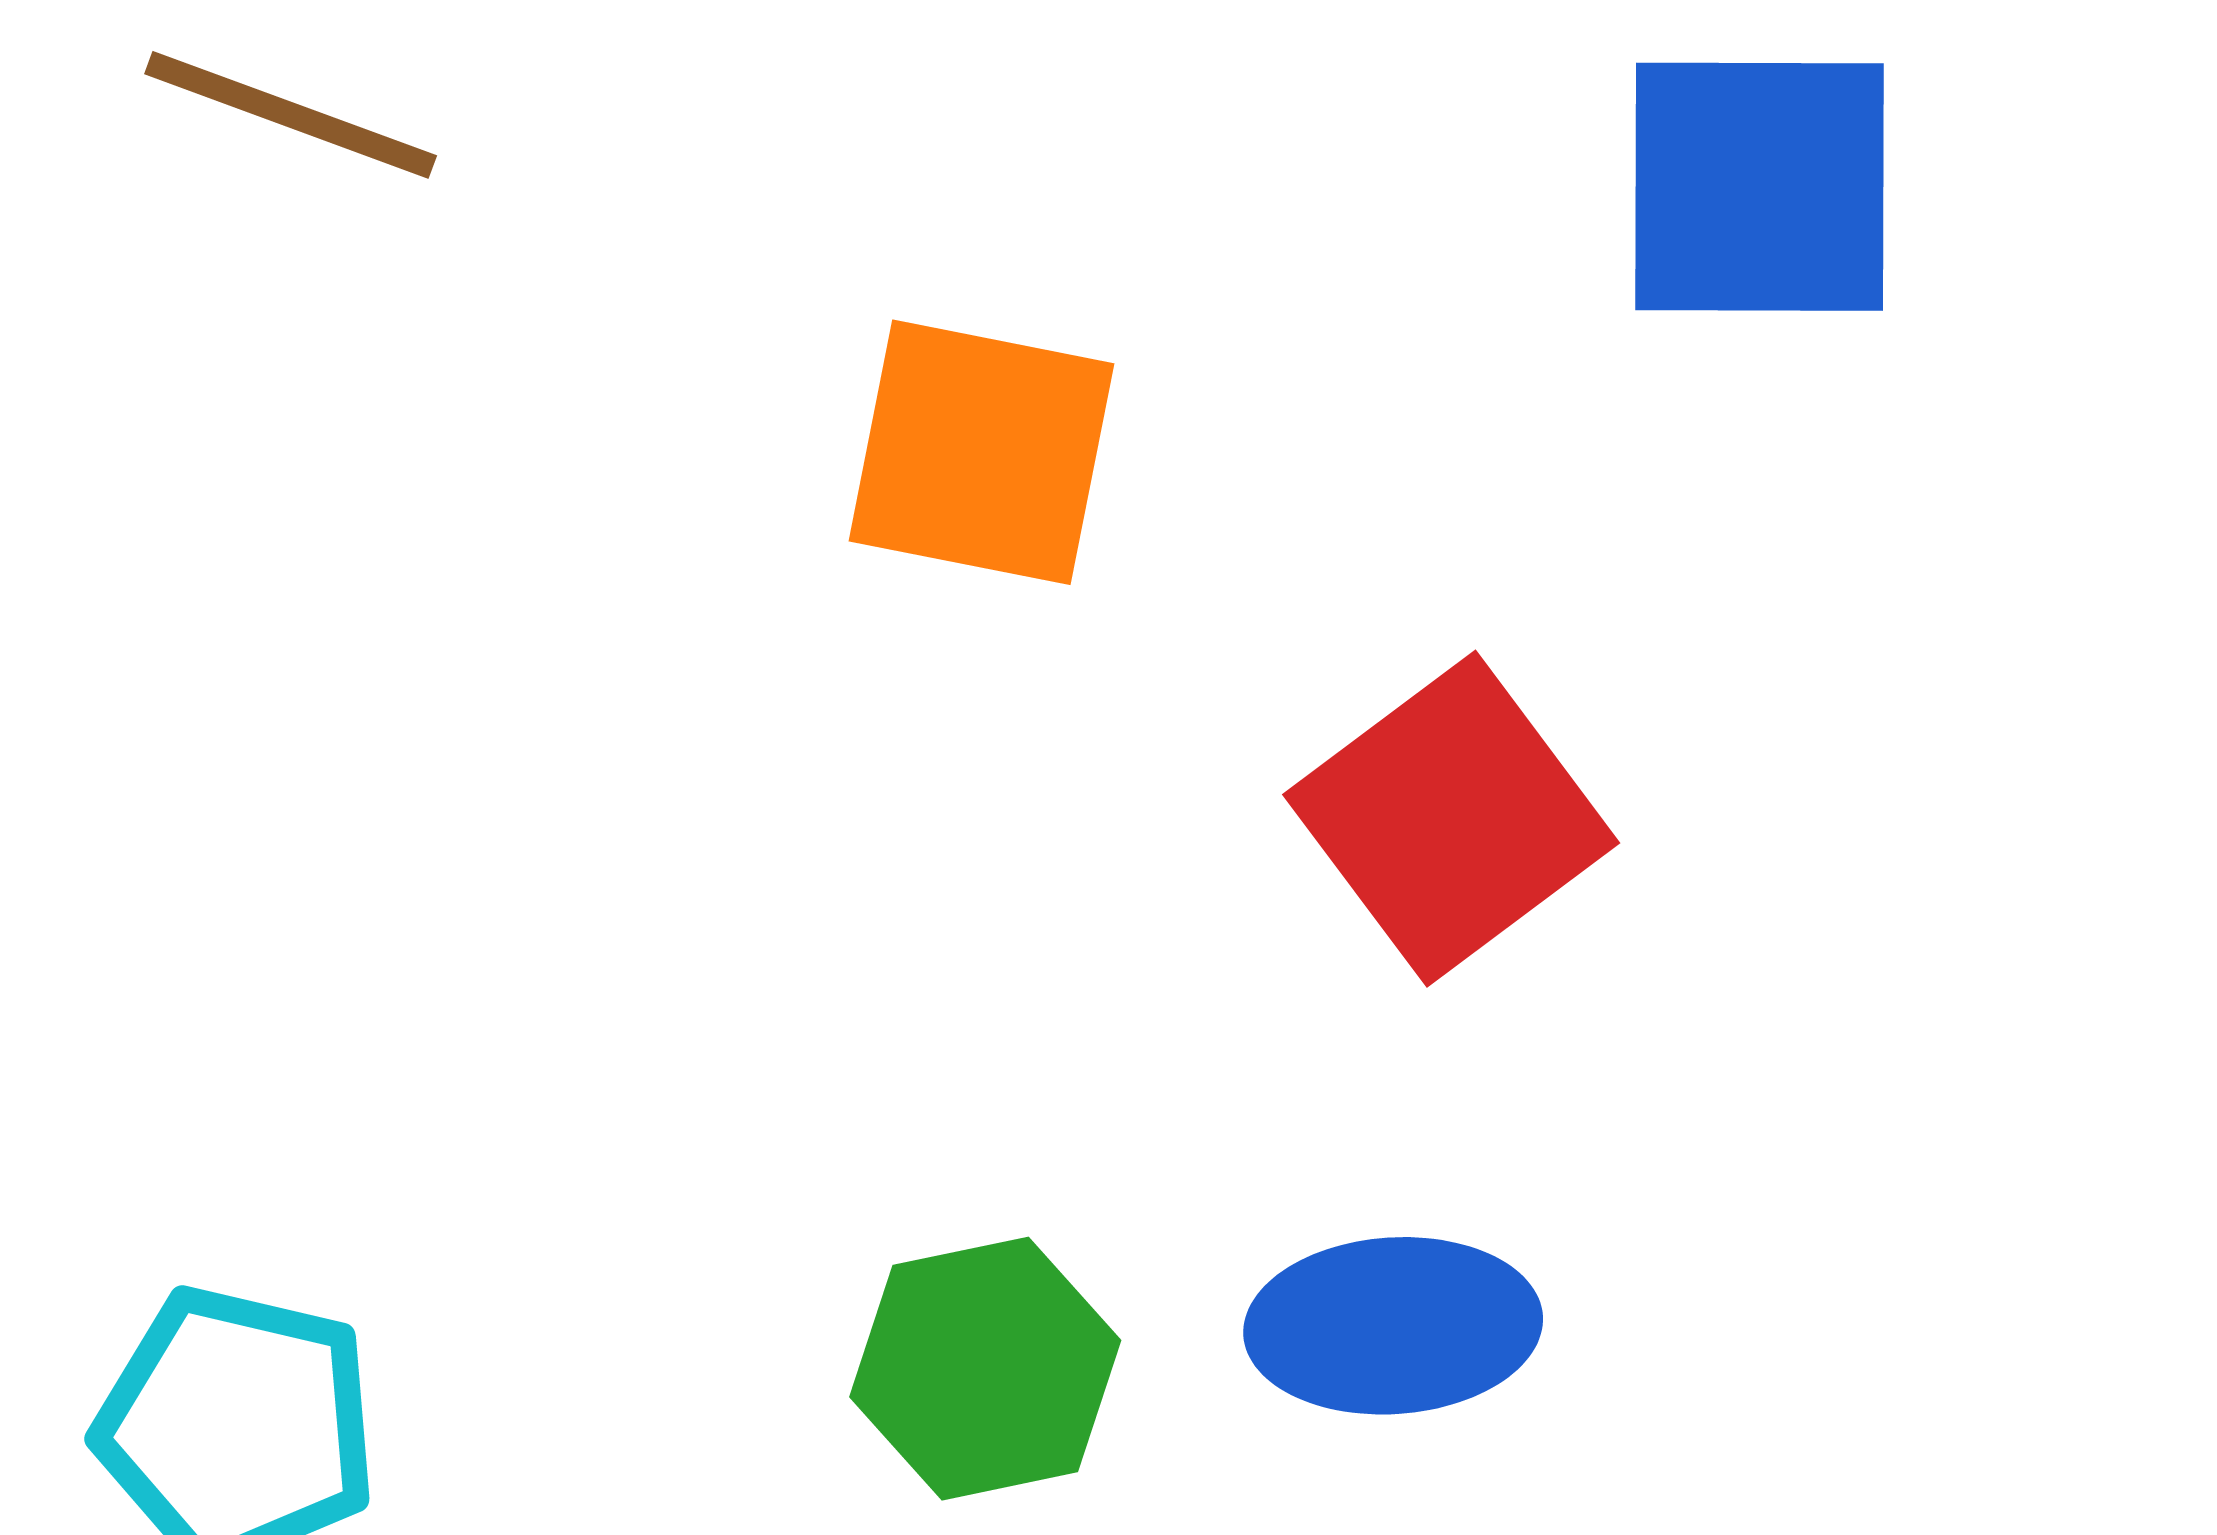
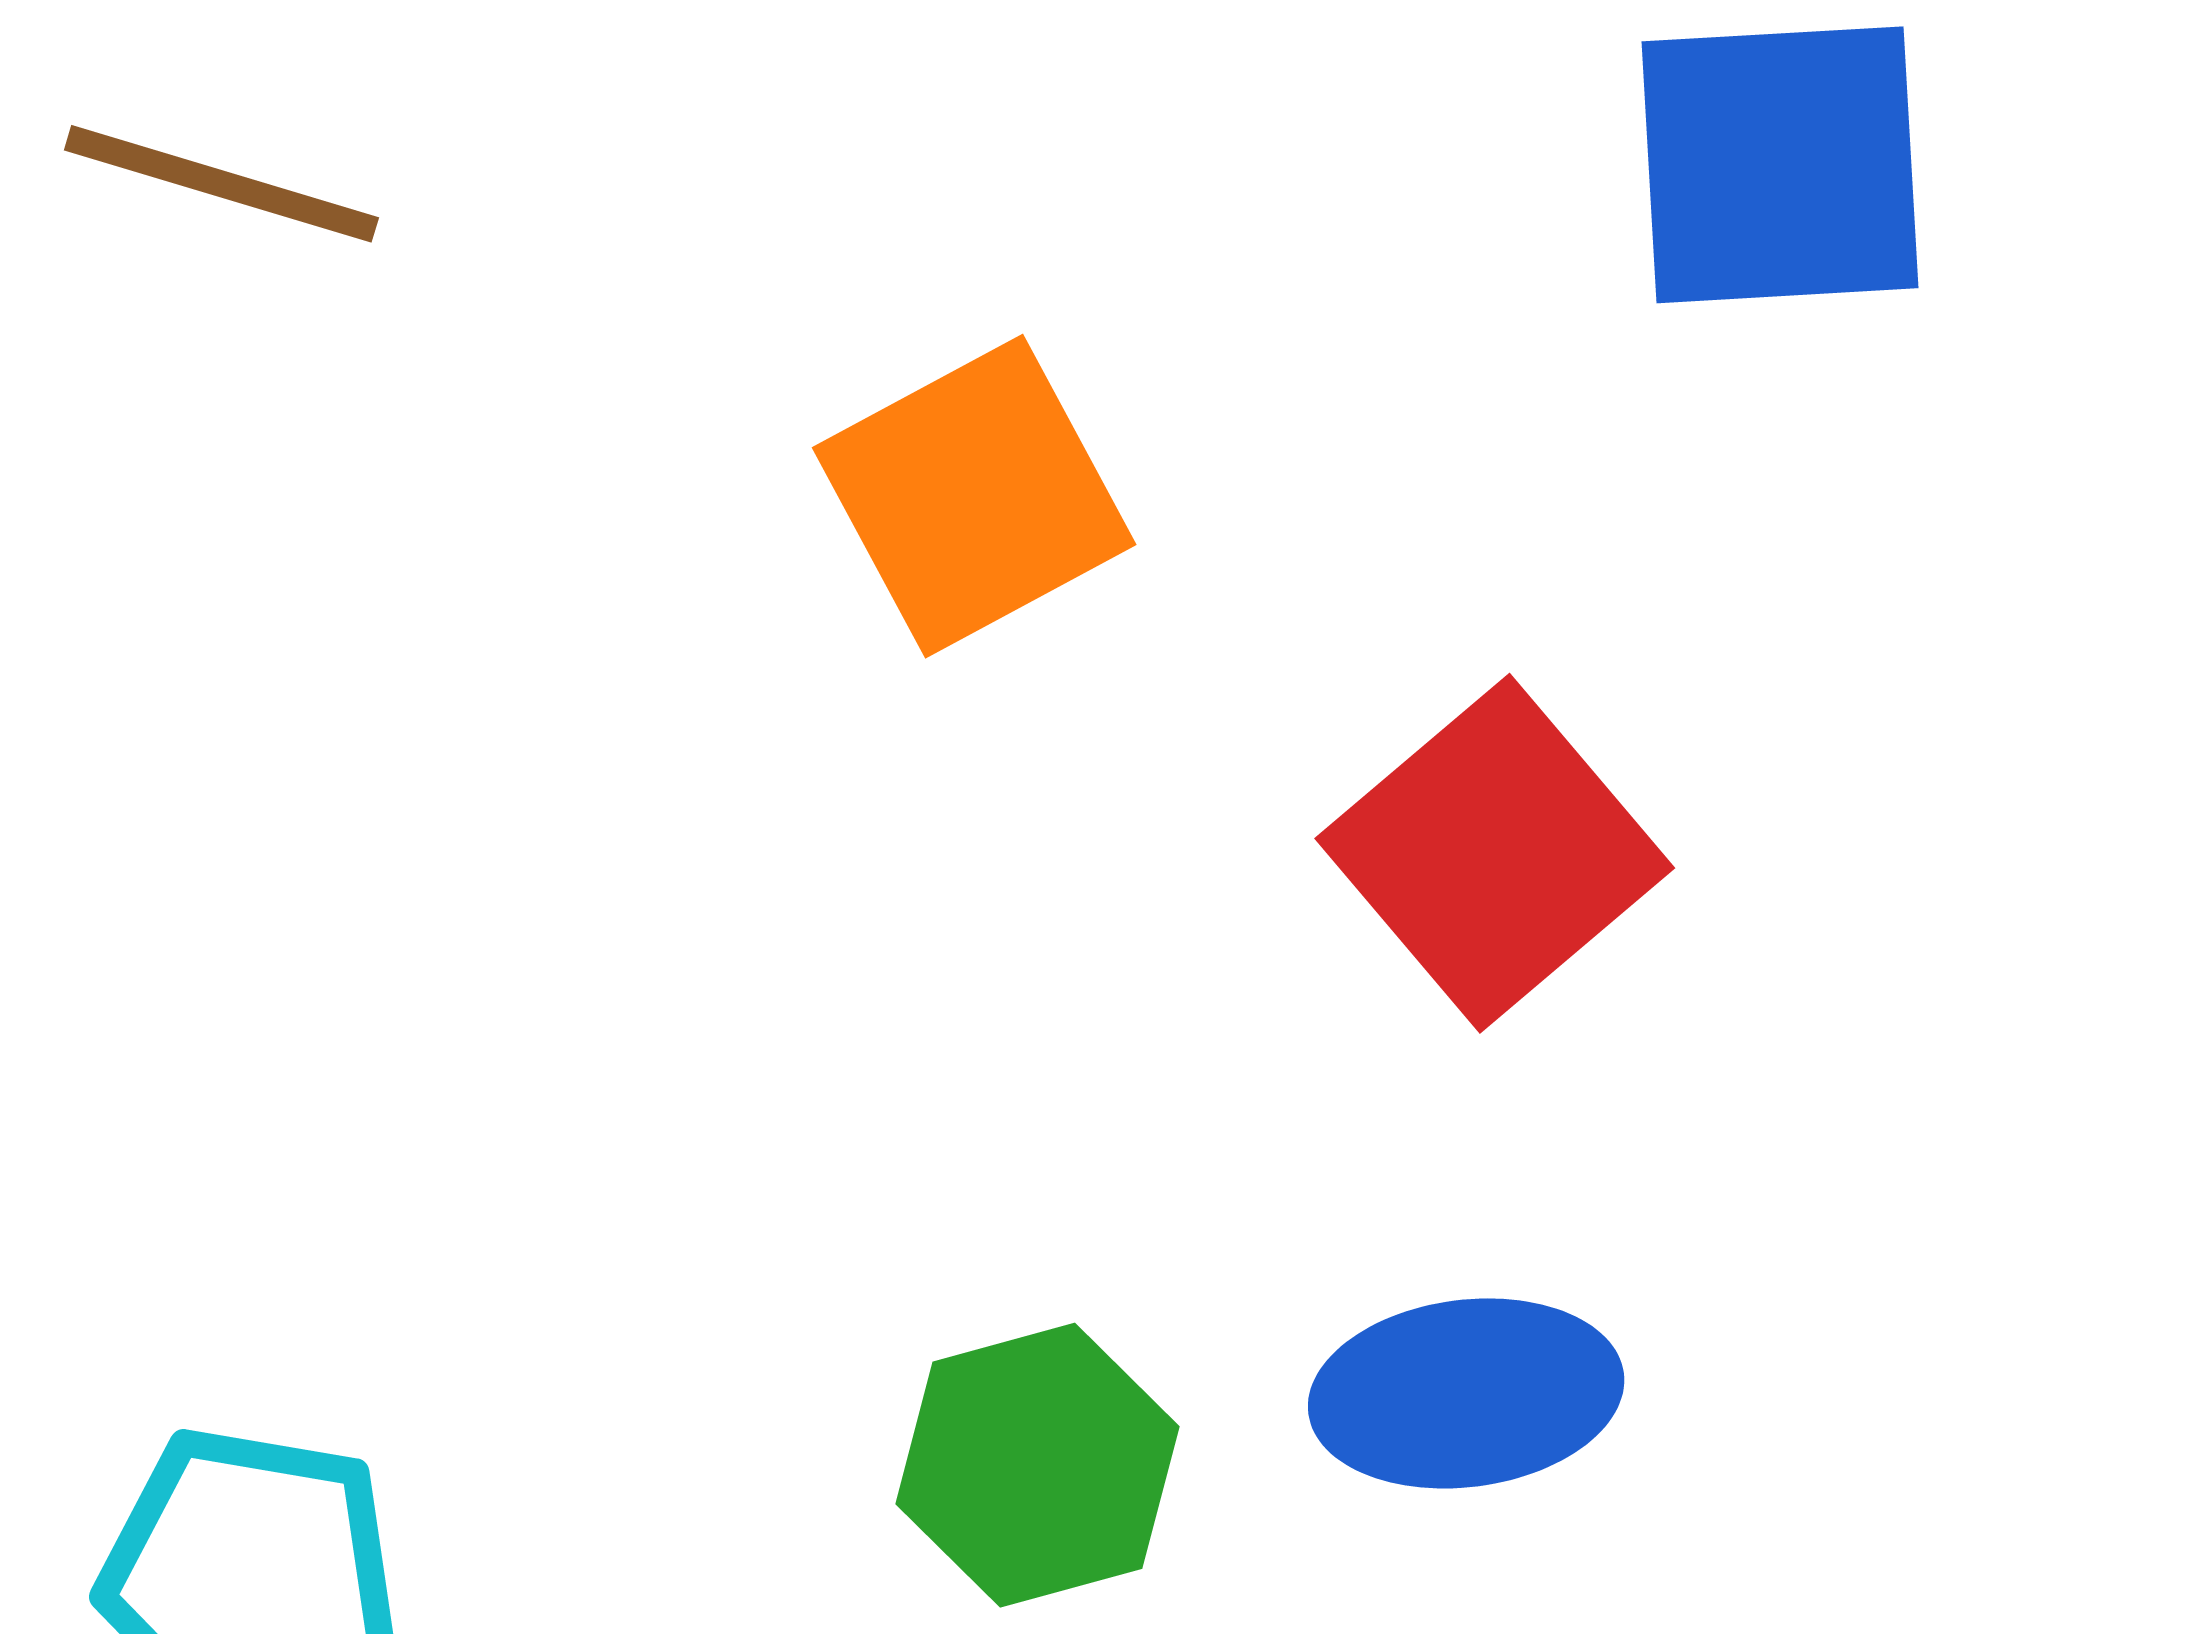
orange square: (981, 452) -> (974, 496), turned -36

